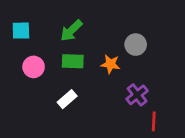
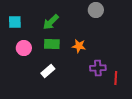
gray circle: (136, 45) -> (96, 10), moved
purple cross: (137, 95) -> (98, 68), turned 35
red line: (154, 121) -> (116, 78), moved

